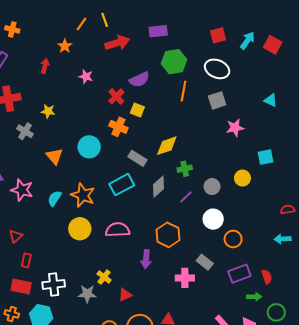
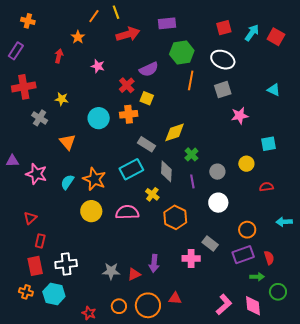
orange cross: (118, 127) -> (129, 114), turned -30
cyan circle: (89, 147) -> (99, 118), moved
green cross: (185, 169) -> (191, 154), turned -32
gray diamond: (158, 187) -> (166, 171), turned -45
purple line: (186, 197) -> (192, 181), turned -56
red semicircle: (288, 209) -> (266, 187), moved
orange circle: (233, 239) -> (247, 230), moved
purple arrow: (146, 259) -> (154, 263), moved
yellow cross: (104, 277) -> (152, 194), moved
red rectangle: (21, 287) -> (35, 266), turned 66
gray star: (87, 294) -> (111, 271), moved

